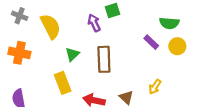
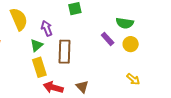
purple arrow: (94, 23) -> (47, 28), moved
yellow rectangle: (63, 83) -> (39, 67), moved
yellow arrow: (155, 87) -> (133, 79), moved, turned -88

